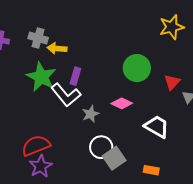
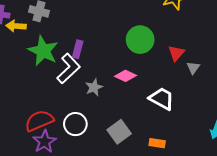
yellow arrow: (57, 48) -> (16, 26), moved
white L-shape: (66, 95) -> (69, 69), turned -92
white circle: (101, 147) -> (75, 124), moved

